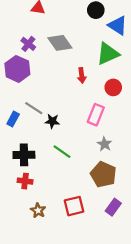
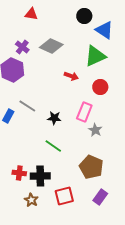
gray diamond: (60, 43) -> (51, 46), turned -30
red arrow: (82, 75) -> (71, 76), turned -64
black star: (52, 121) -> (54, 118), moved
gray star: (105, 144) -> (95, 130), moved
black cross: (24, 155) -> (40, 176), moved

